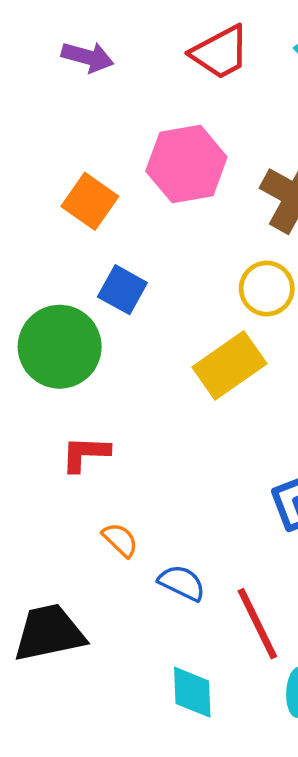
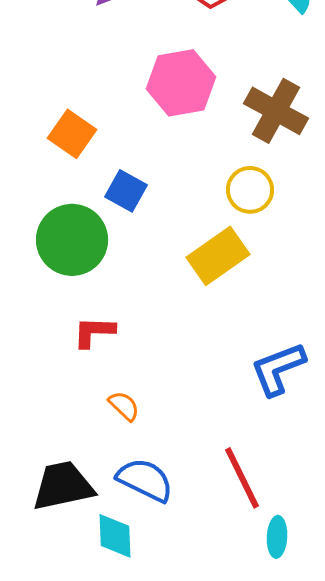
orange square: (90, 201) -> (72, 134), moved
blue semicircle: (182, 583) -> (145, 480), moved, size x1.4
cyan diamond: (192, 692) -> (115, 536), moved

